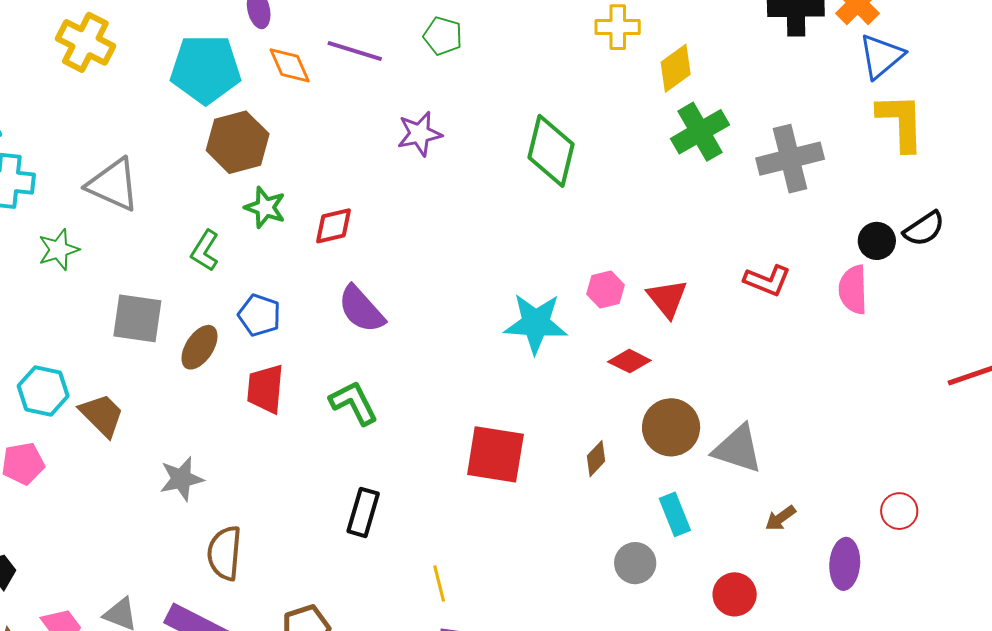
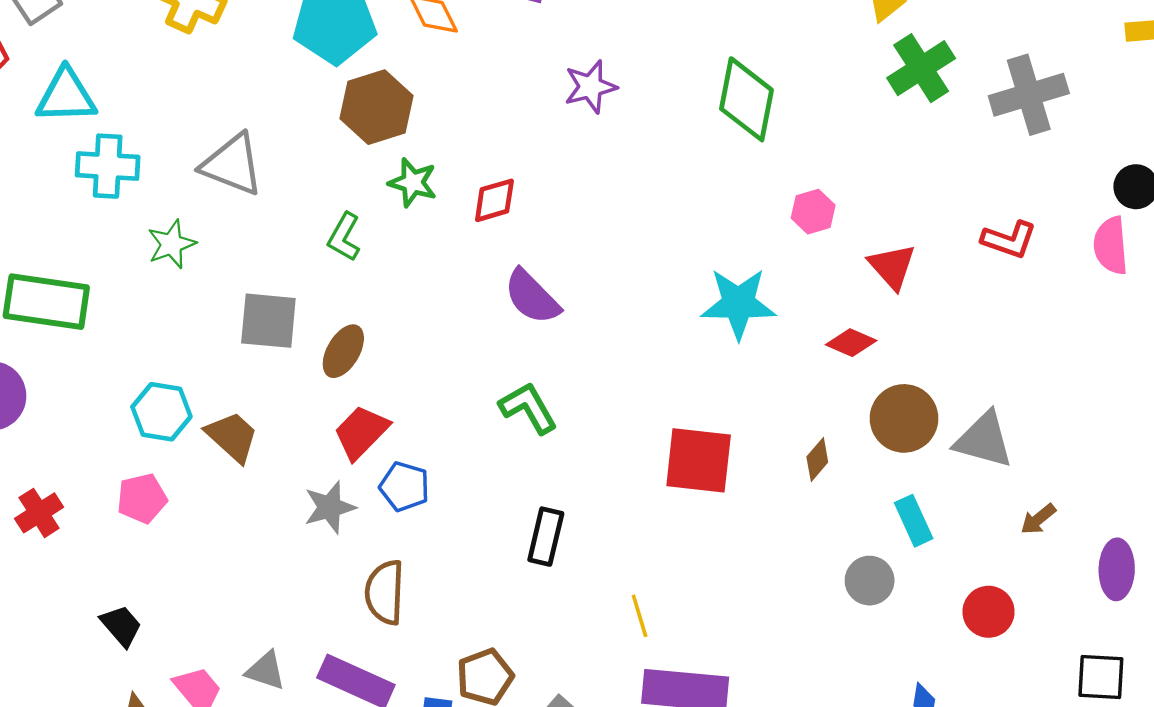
pink hexagon: (605, 289) -> (813, 212), moved
blue pentagon: (259, 315) -> (404, 487), moved
red trapezoid: (265, 389) -> (361, 432), moved, turned 42

